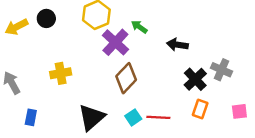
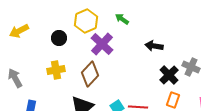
black circle: (46, 18) -> (59, 38), moved
green arrow: (139, 27) -> (122, 19), moved
brown diamond: (126, 78) -> (90, 74), moved

